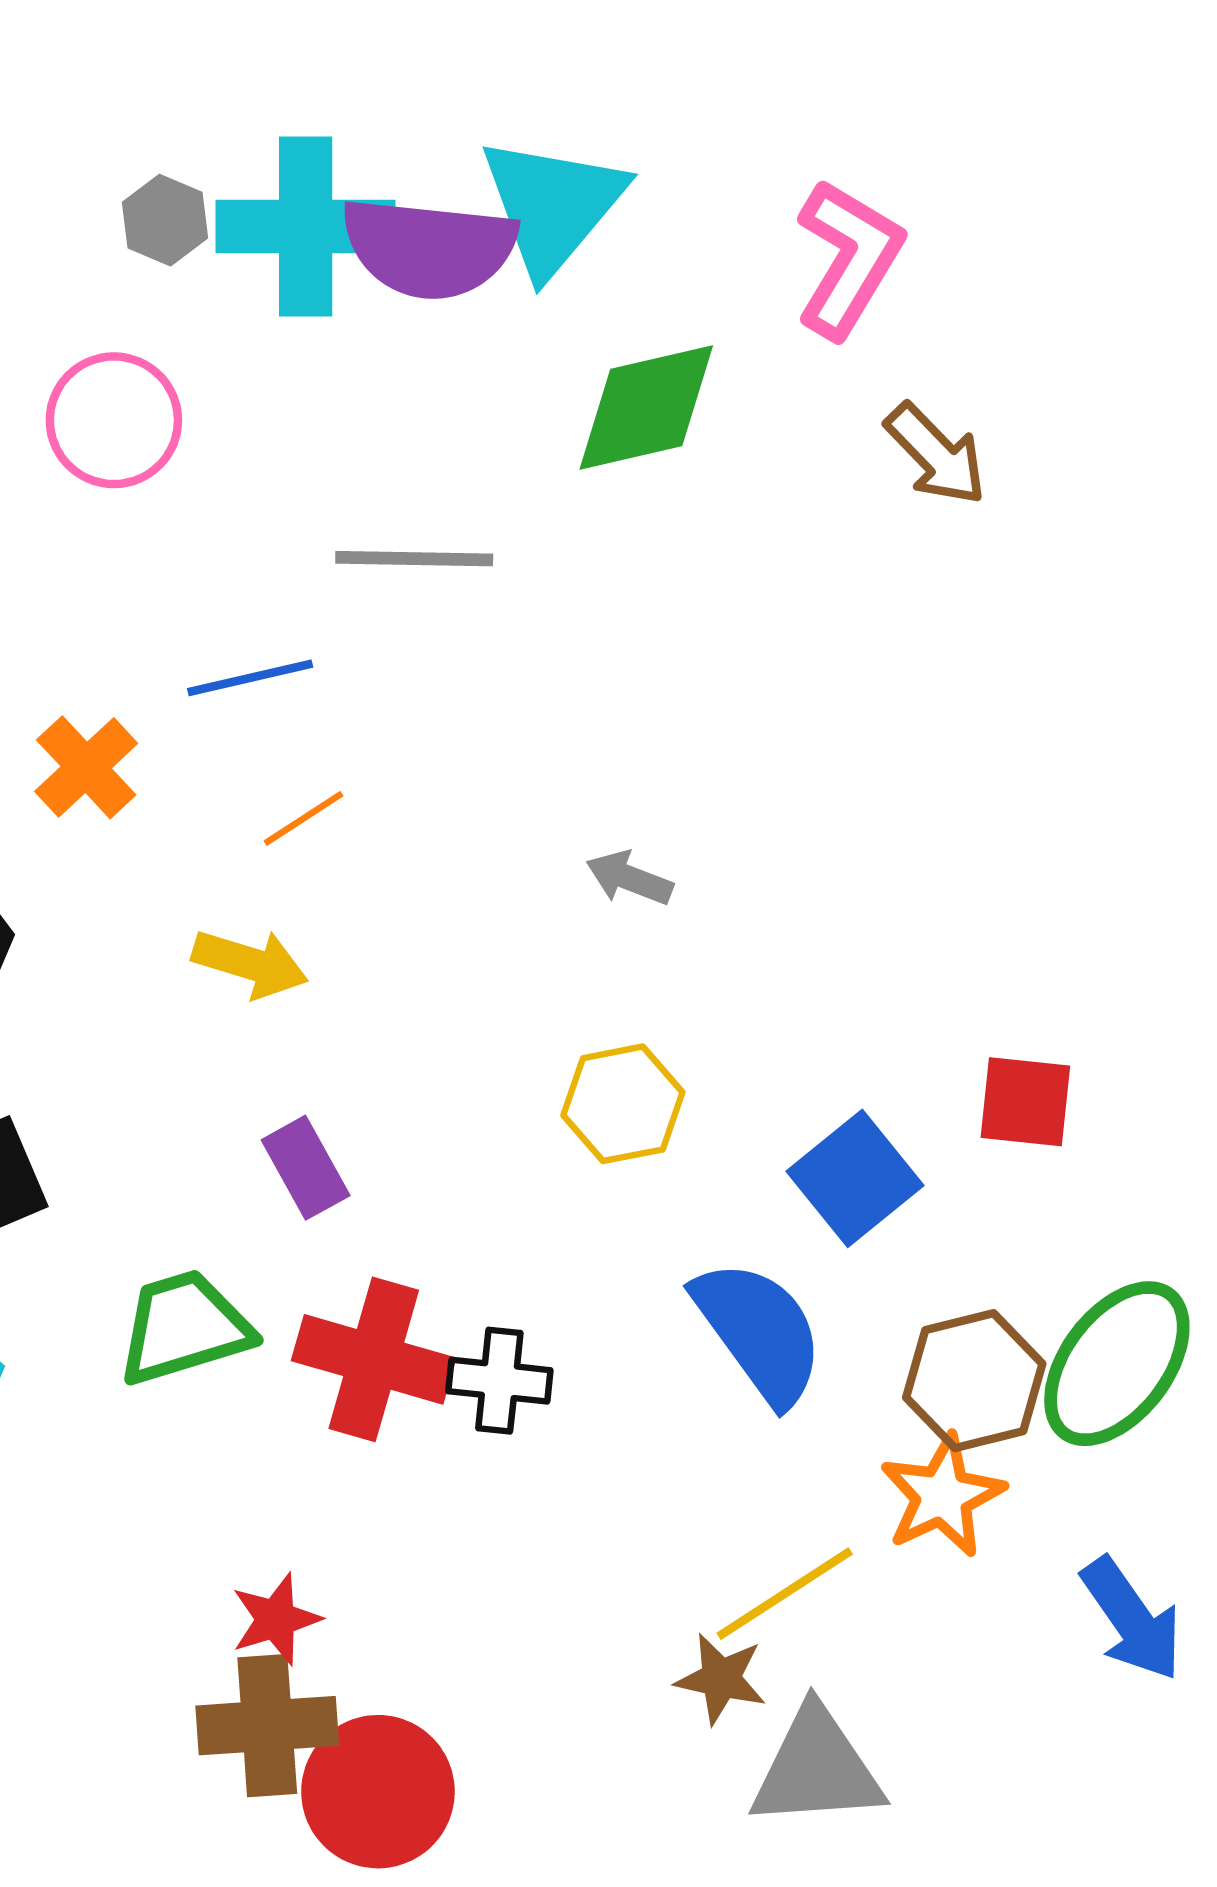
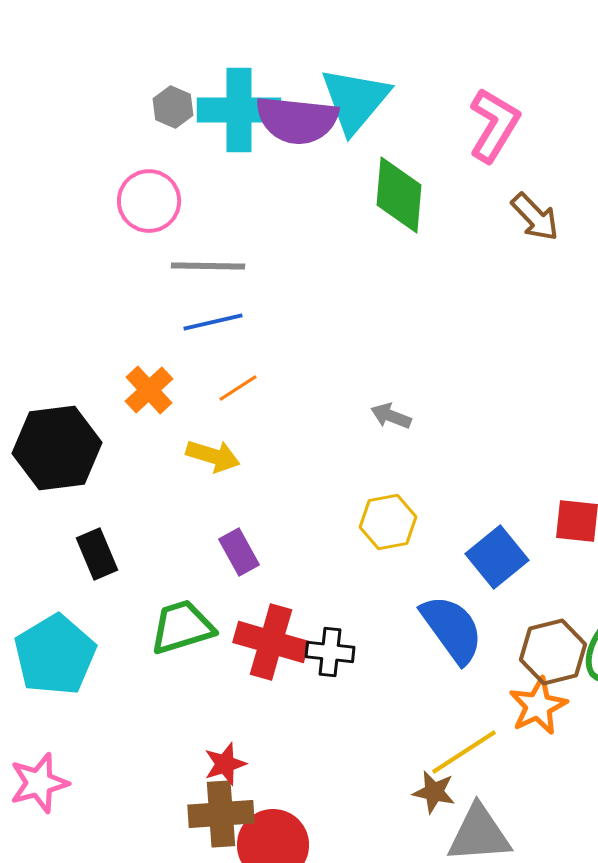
green diamond: (646, 407) -> (399, 195), turned -72
gray line: (414, 559) -> (208, 266), moved
orange cross: (86, 767) -> (149, 390), moved

